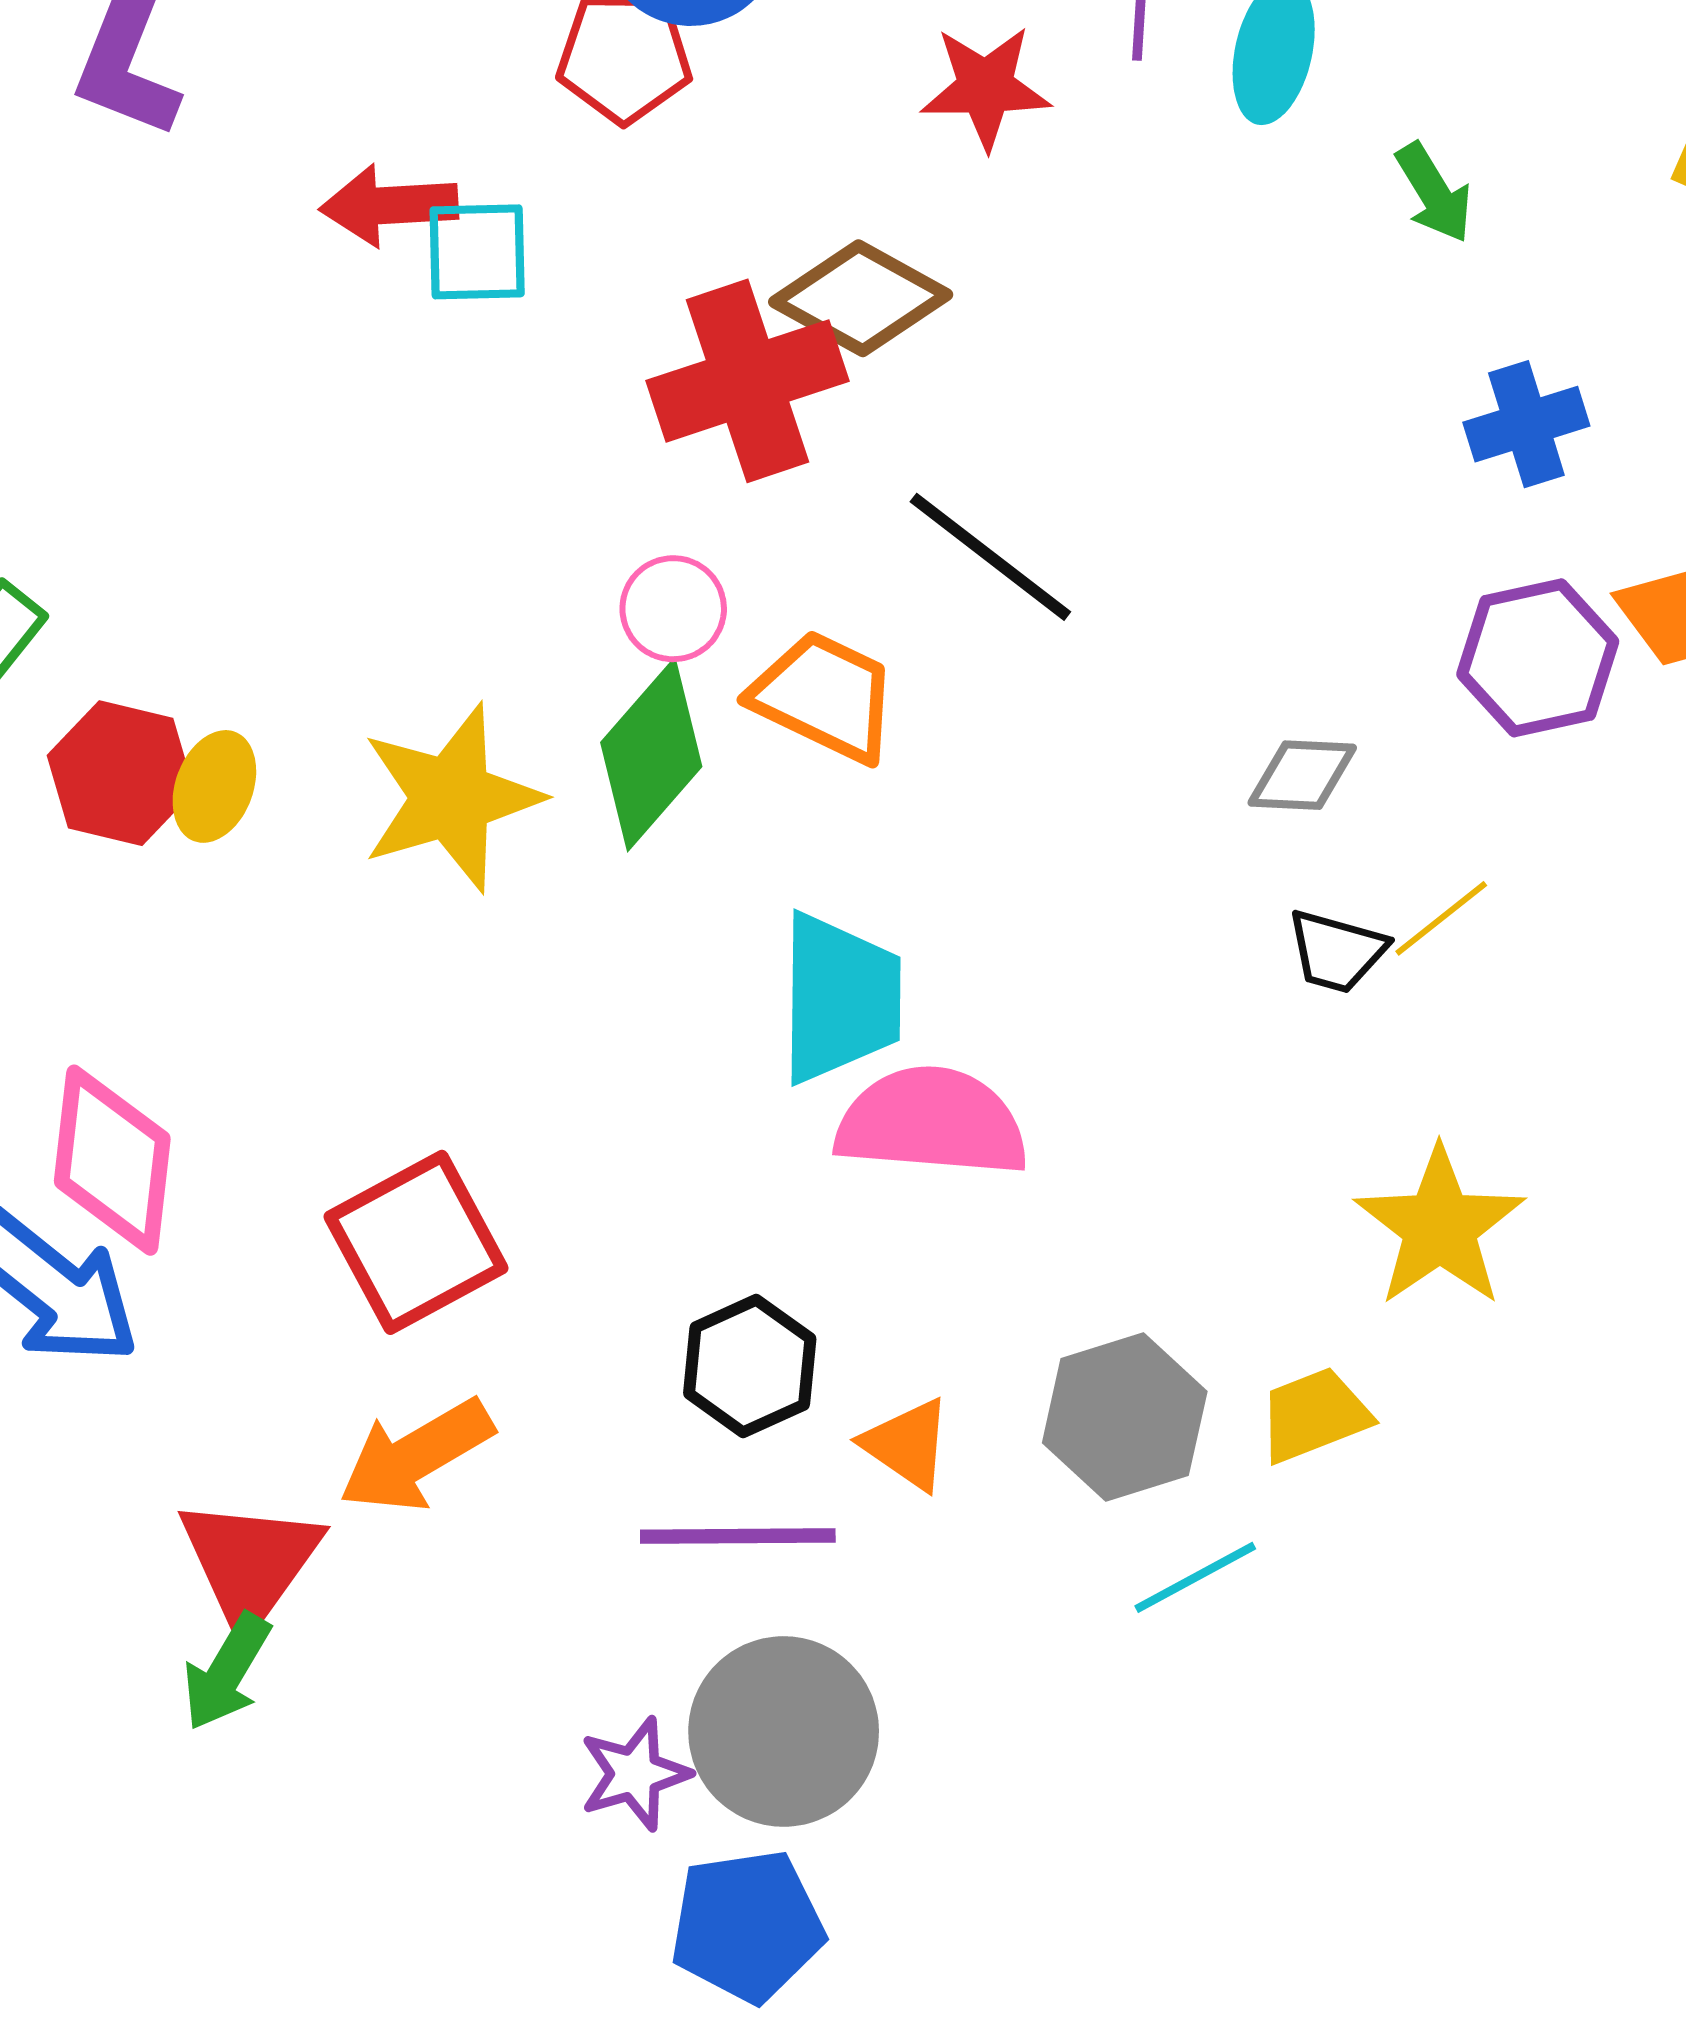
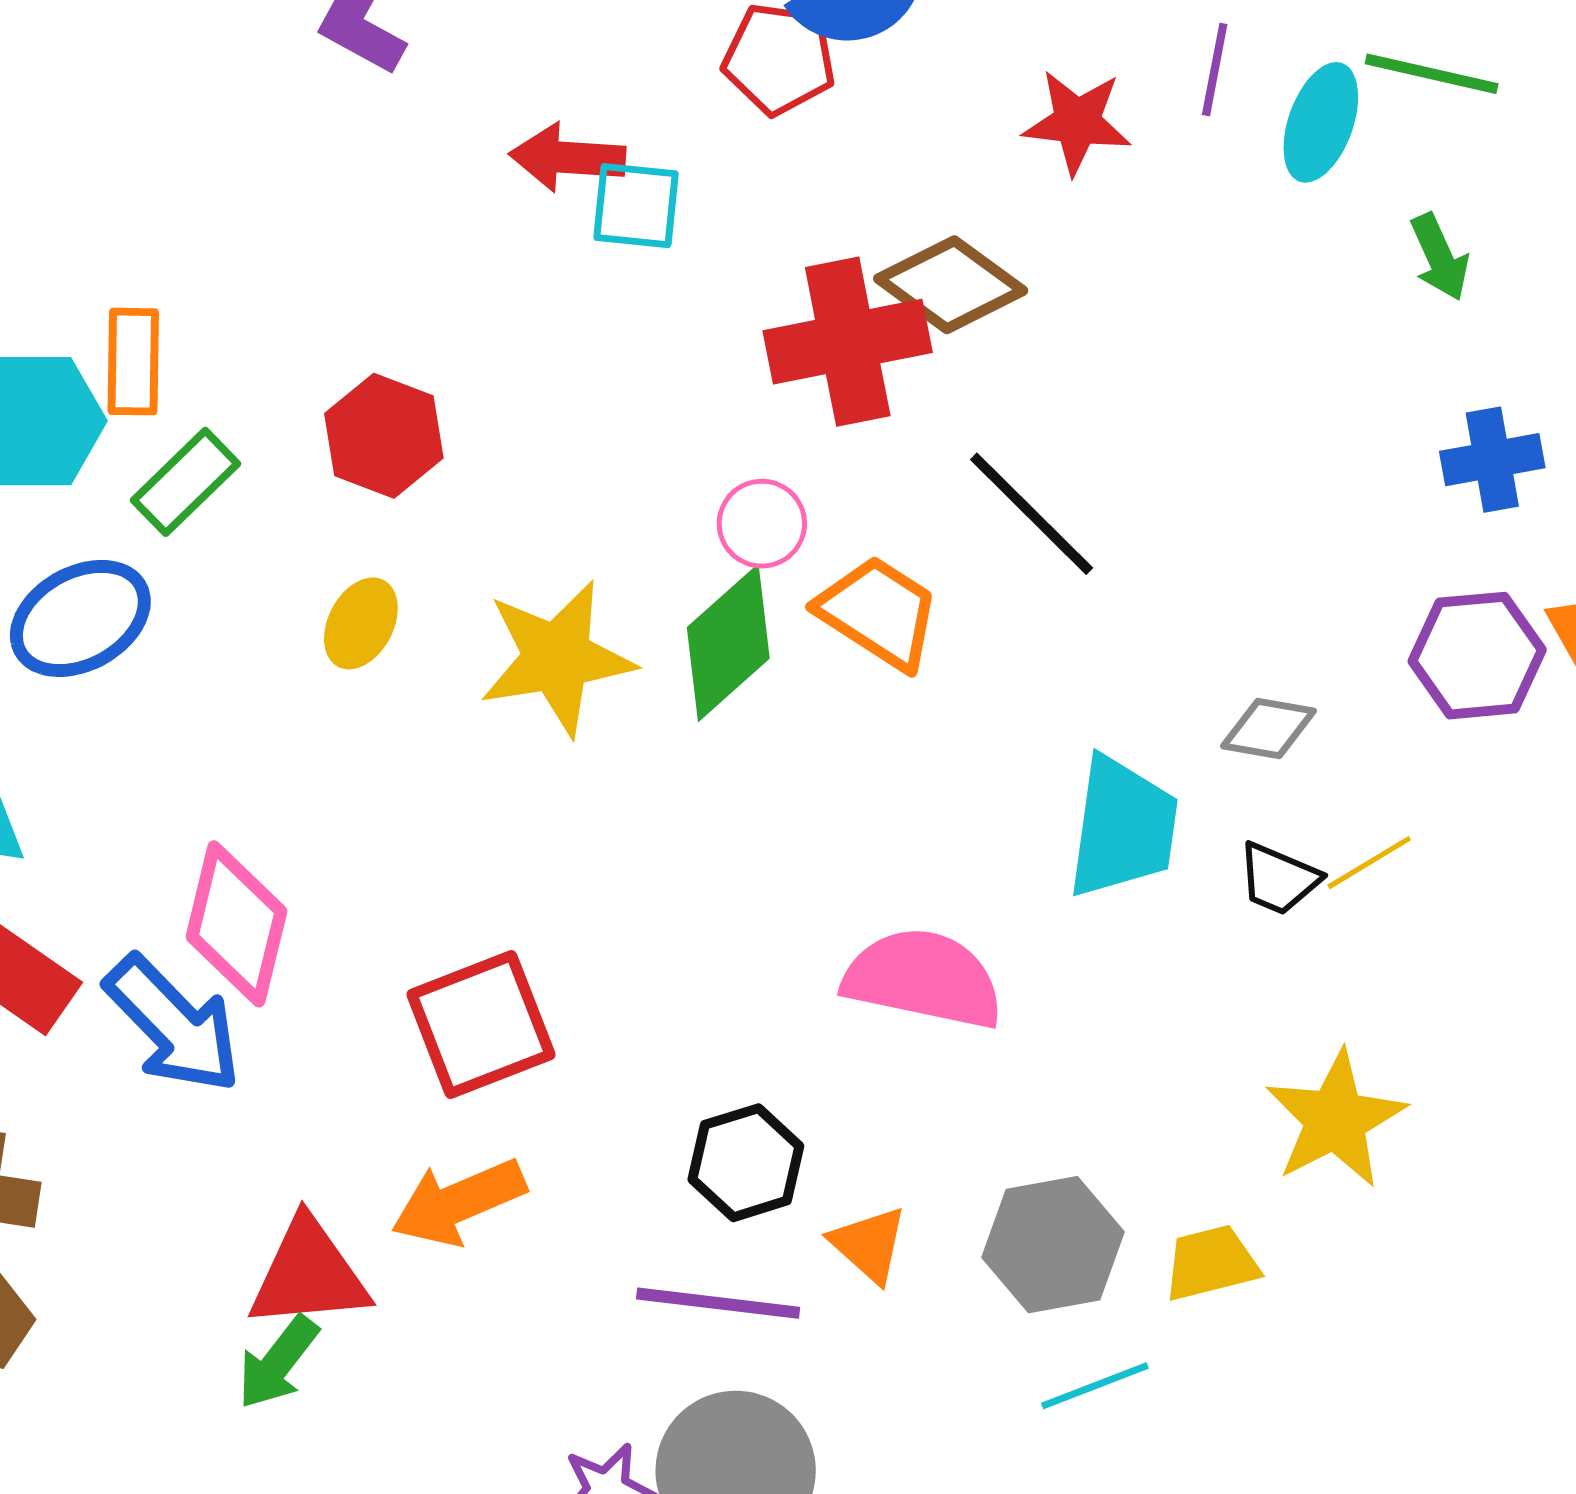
red hexagon: (121, 773) -> (384, 436), moved
cyan trapezoid: (840, 998) -> (1123, 827), moved
red triangle: (250, 1563) -> (309, 1274), turned 42

